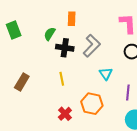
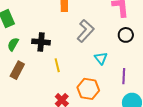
green semicircle: (50, 34) -> (13, 44), moved
black cross: (65, 48) -> (41, 42), moved

